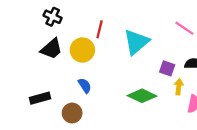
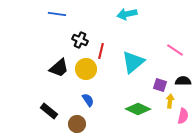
black cross: (53, 17) -> (80, 40), moved
black rectangle: (40, 98) -> (49, 111), turned 54

